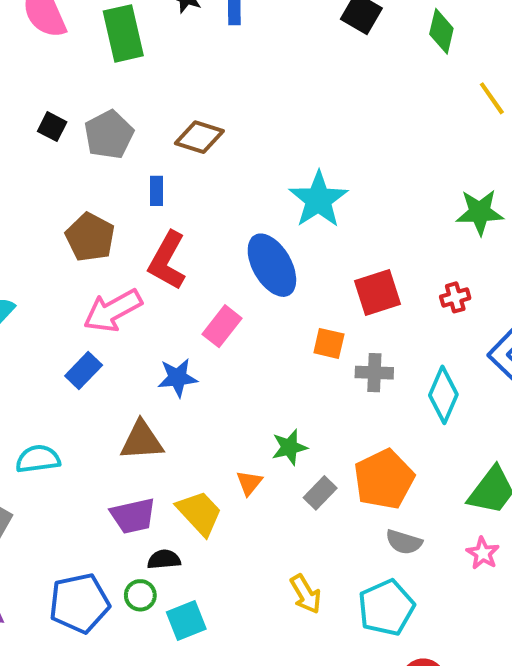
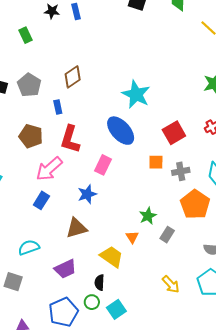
green rectangle: (123, 33) -> (26, 35), size x0.6
brown diamond: (199, 137) -> (73, 77), turned -40
orange pentagon: (384, 479) -> (195, 204), moved
purple trapezoid: (133, 516) -> (65, 269), moved
black semicircle: (164, 559) -> (99, 282), turned -70

